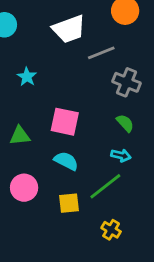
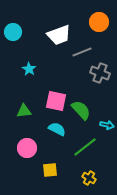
green semicircle: (125, 123) -> (81, 110), moved, size x1.5
cyan arrow: (121, 155) -> (107, 125), moved
yellow square: (69, 203) -> (50, 170), moved

